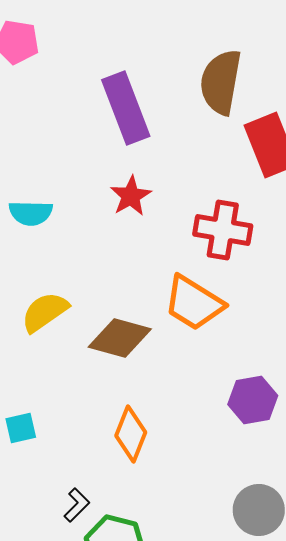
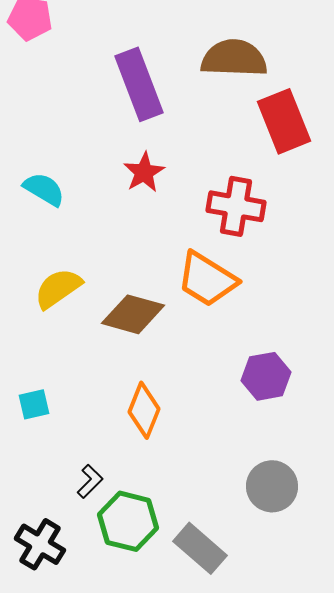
brown semicircle: (221, 82) -> (234, 58), turned 82
cyan semicircle: (31, 213) -> (44, 189), turned -150

